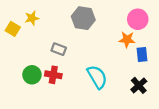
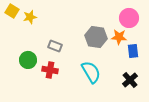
gray hexagon: (83, 18) -> (96, 37), moved
yellow square: (13, 29) -> (12, 11), moved
green circle: (32, 75) -> (28, 60), moved

